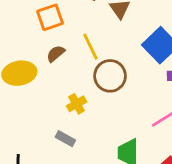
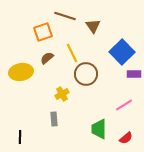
gray rectangle: (65, 139) -> (54, 119), turned 56

